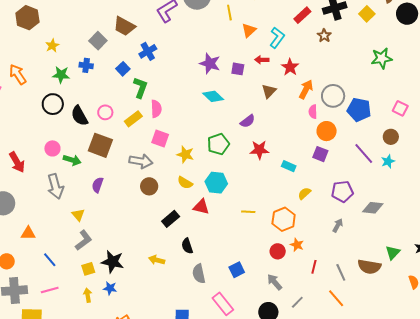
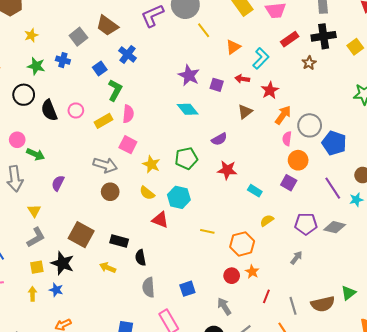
yellow line: (229, 13) -> (204, 30), moved, turned -35
blue cross: (148, 51) -> (128, 54), turned -30
brown square: (100, 145) -> (81, 235), moved
gray diamond: (373, 208) -> (335, 227), moved
black rectangle: (171, 219) -> (119, 241), moved, turned 48
brown semicircle: (369, 267) -> (323, 304), turned -30

